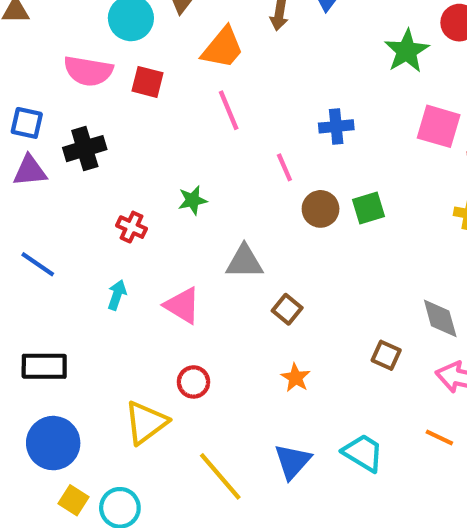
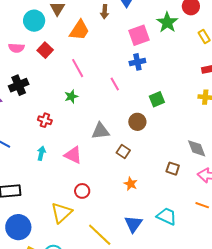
pink semicircle: (88, 71) -> (16, 48), size x0.7
red square: (147, 82) -> (45, 50), turned 35
pink line: (229, 110) -> (78, 68), moved
pink square: (439, 126) -> (139, 35), moved, turned -30
green star: (193, 200) -> (71, 96), moved
brown circle: (321, 209) -> (137, 122), moved

